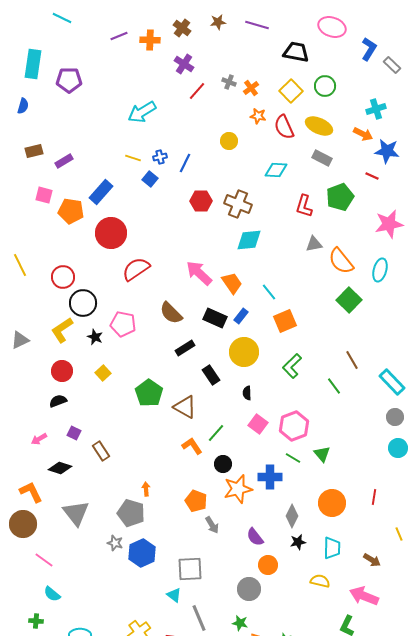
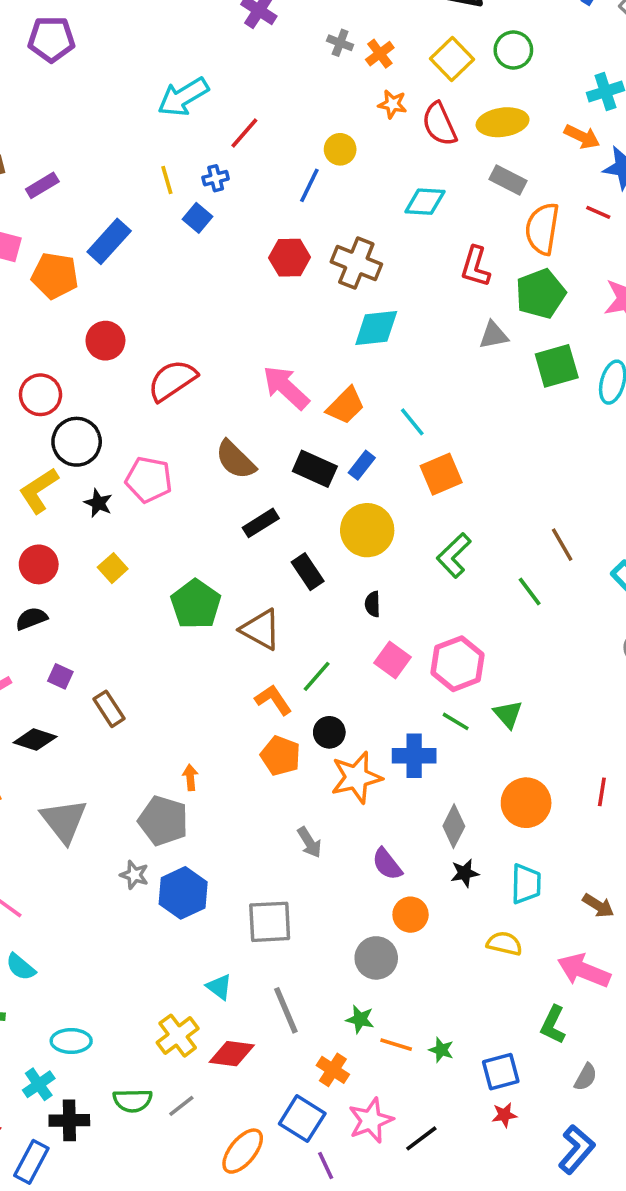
red line: (197, 91) -> (244, 133), moved
yellow ellipse: (319, 126) -> (503, 122), turned -32
yellow line: (133, 158) -> (167, 180), turned 56
blue line: (185, 163) -> (309, 185), moved
green pentagon: (340, 197) -> (540, 294), moved
red circle: (111, 233) -> (105, 341), moved, size x0.7
orange semicircle: (341, 261) -> (542, 229), moved, turned 48
orange trapezoid: (232, 283) -> (346, 406), turned 80
green square: (349, 300) -> (557, 366), moved, turned 30
orange pentagon: (196, 501) -> (281, 756), moved
cyan triangle: (174, 595) -> (219, 987), moved

